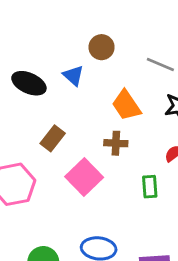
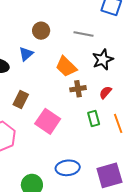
blue triangle: (73, 76) -> (26, 54), turned 49
brown cross: (116, 143) -> (78, 89), moved

